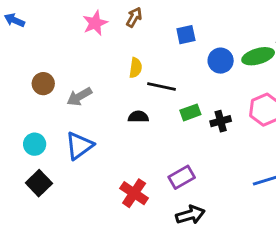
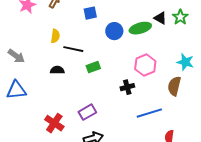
gray arrow: (79, 97) -> (16, 56), turned -114
black cross: (221, 121) -> (127, 87), moved
blue triangle: (79, 146) -> (16, 90), turned 30

